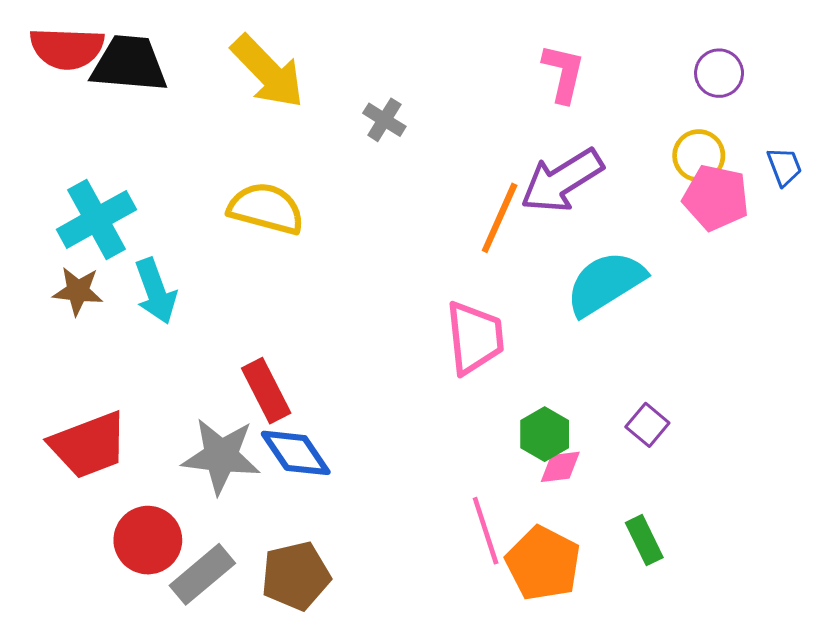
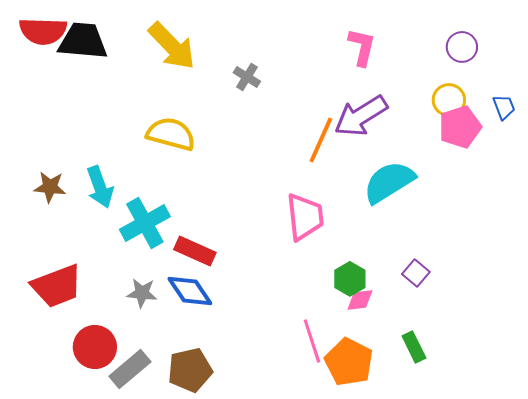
pink pentagon: (716, 198) -> (460, 127), turned -30
cyan cross: (96, 219) -> (145, 223), moved
red rectangle: (266, 391) -> (195, 251), moved, turned -39
gray star: (221, 456) -> (142, 293), size x0.6

